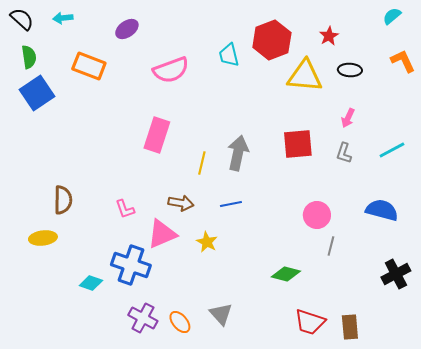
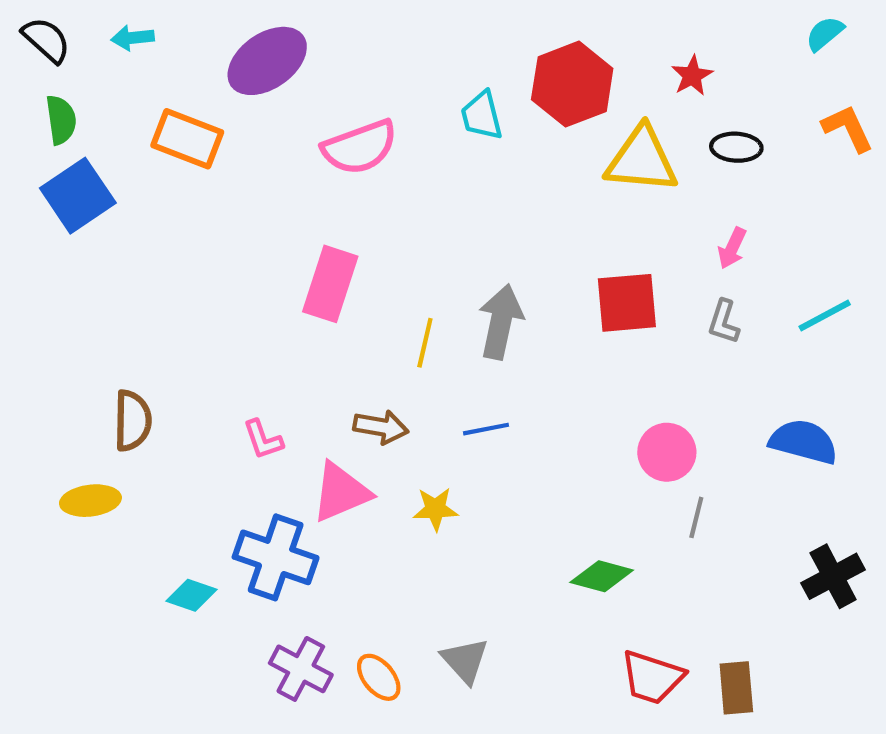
purple ellipse: (127, 29) -> (267, 61), size x1.6
yellow star: (207, 242) -> (435, 509), turned -30

